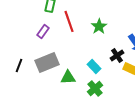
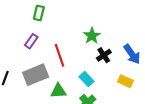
red line: (69, 21) -> (59, 55), moved
black cross: (117, 55) -> (104, 55), moved

